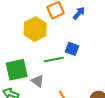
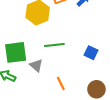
blue square: (72, 49) -> (91, 53), moved

